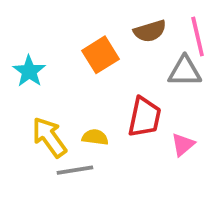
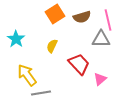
orange square: (101, 55) -> (55, 14), moved
red trapezoid: (144, 117) -> (79, 64), turned -55
yellow semicircle: (95, 137) -> (52, 46), moved, turned -72

